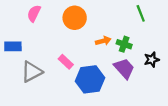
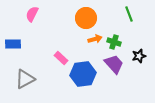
orange circle: (75, 18) -> (86, 18), moved
gray triangle: (32, 72) -> (25, 79), moved

